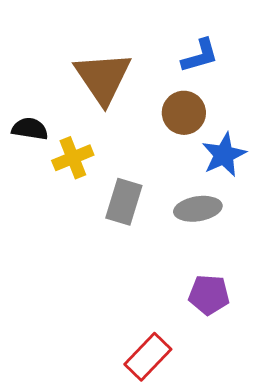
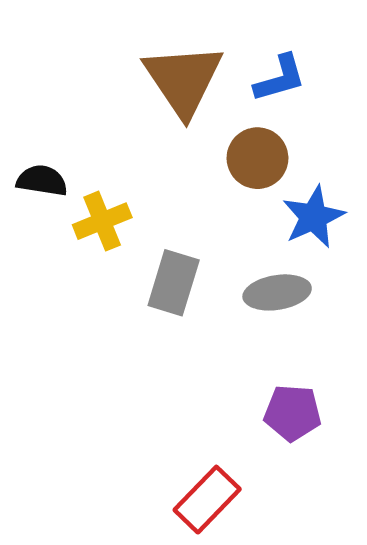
brown triangle: (103, 78) -> (183, 80), moved

